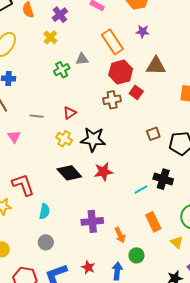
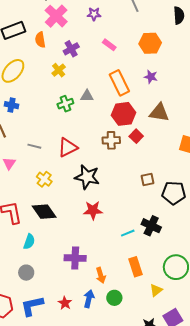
red triangle: (70, 113) -> (68, 147), size x1.5
yellow cross: (64, 139) -> (44, 179), moved
black diamond: (69, 173) -> (44, 212), moved
yellow triangle: (177, 242) -> (156, 290), turned 32
blue arrow: (117, 271) -> (89, 299), moved

